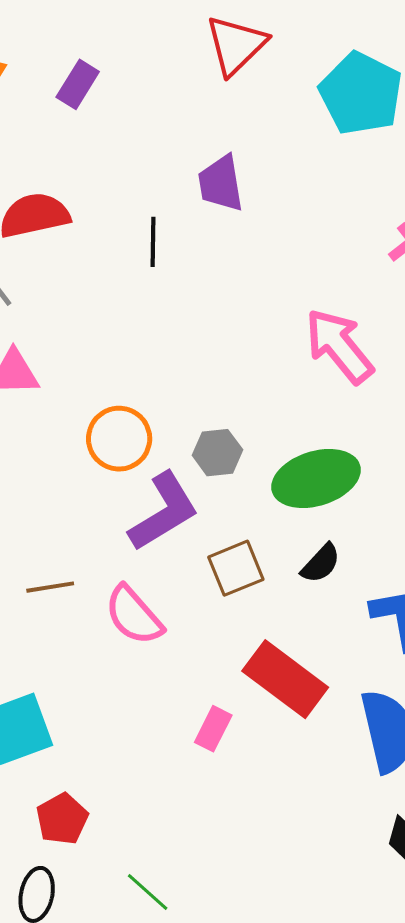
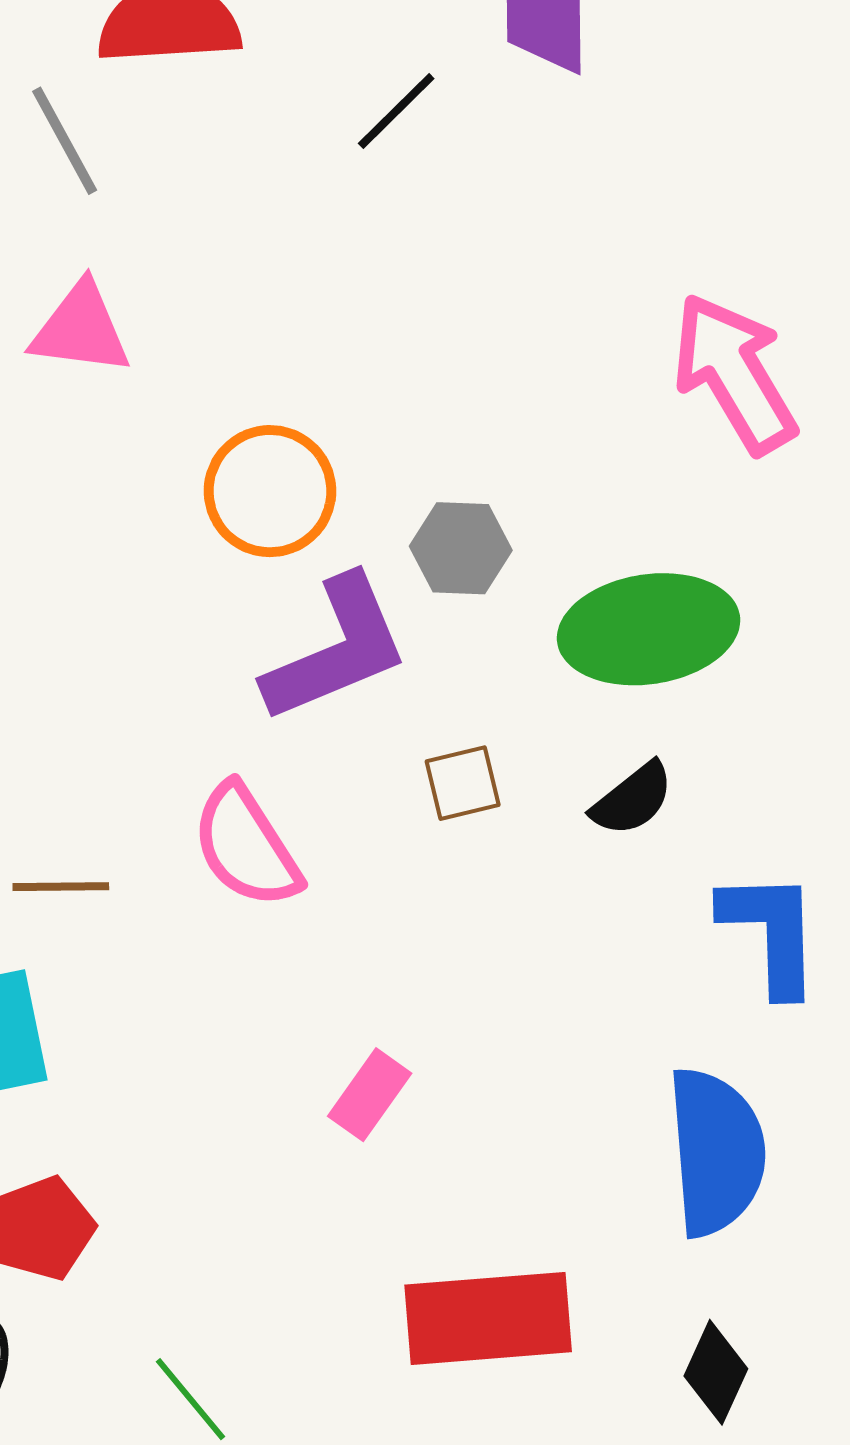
black line: (153, 242) -> (396, 111), turned 36
brown square: (236, 568) -> (463, 783), size x0.7
brown line: (50, 587) -> (61, 887), moved
red rectangle: (285, 679) -> (488, 1318), moved, turned -50

